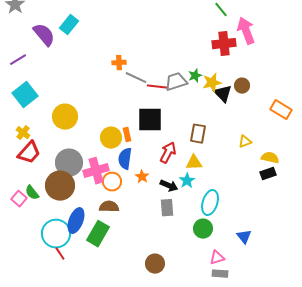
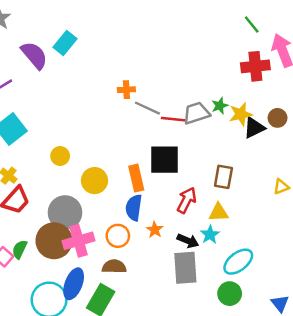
black triangle: (223, 94) -> (254, 128), turned 48
yellow circle: (65, 117) -> (60, 156), size x0.6
orange rectangle: (127, 135) -> (136, 178), size x1.5
yellow circle: (111, 138) -> (94, 181), moved
pink cross: (96, 171) -> (79, 241), moved
green semicircle: (32, 193) -> (20, 249), turned 63
cyan ellipse: (210, 203) -> (238, 262), turned 35
gray rectangle: (167, 208) -> (185, 268), size x1.5

